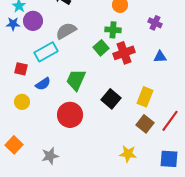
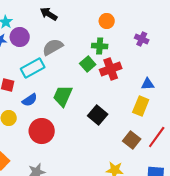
blue triangle: (160, 57) -> (148, 84), moved
yellow rectangle: (145, 97) -> (141, 106), moved
red circle: (70, 115) -> (42, 131), moved

